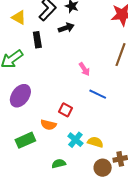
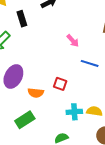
orange semicircle: (48, 125) -> (36, 93), moved
cyan cross: (75, 140) -> (74, 112), turned -35

